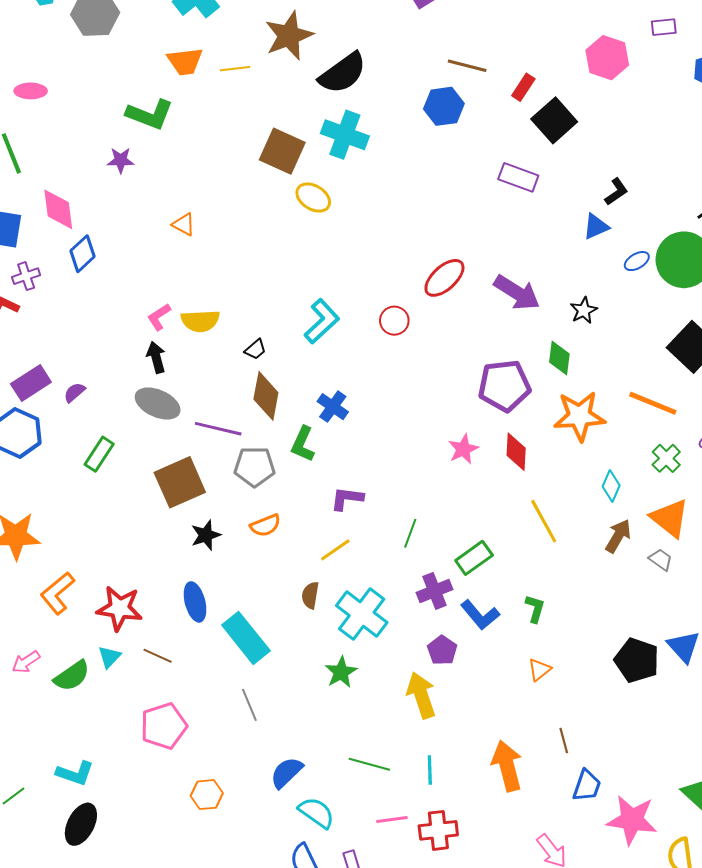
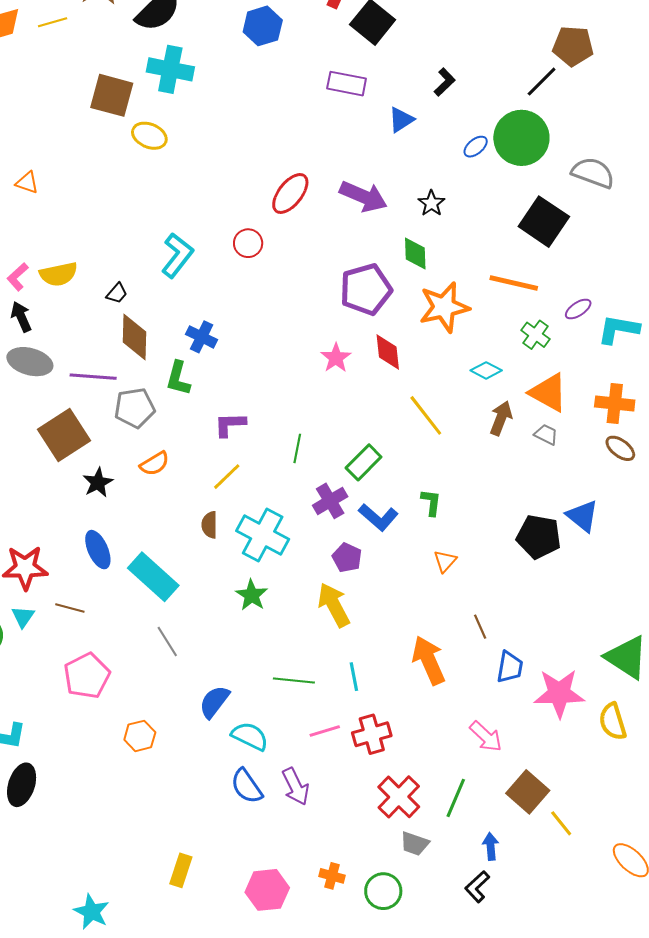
blue triangle: (596, 226) -> (401, 120), moved
cyan diamond: (611, 486) -> (486, 370), turned -76

